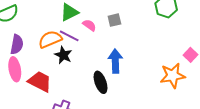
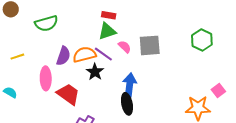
gray square: (114, 20) -> (150, 45), size x1.6
purple semicircle: (17, 44) -> (63, 56), moved
blue arrow: (115, 61) -> (130, 85), moved

